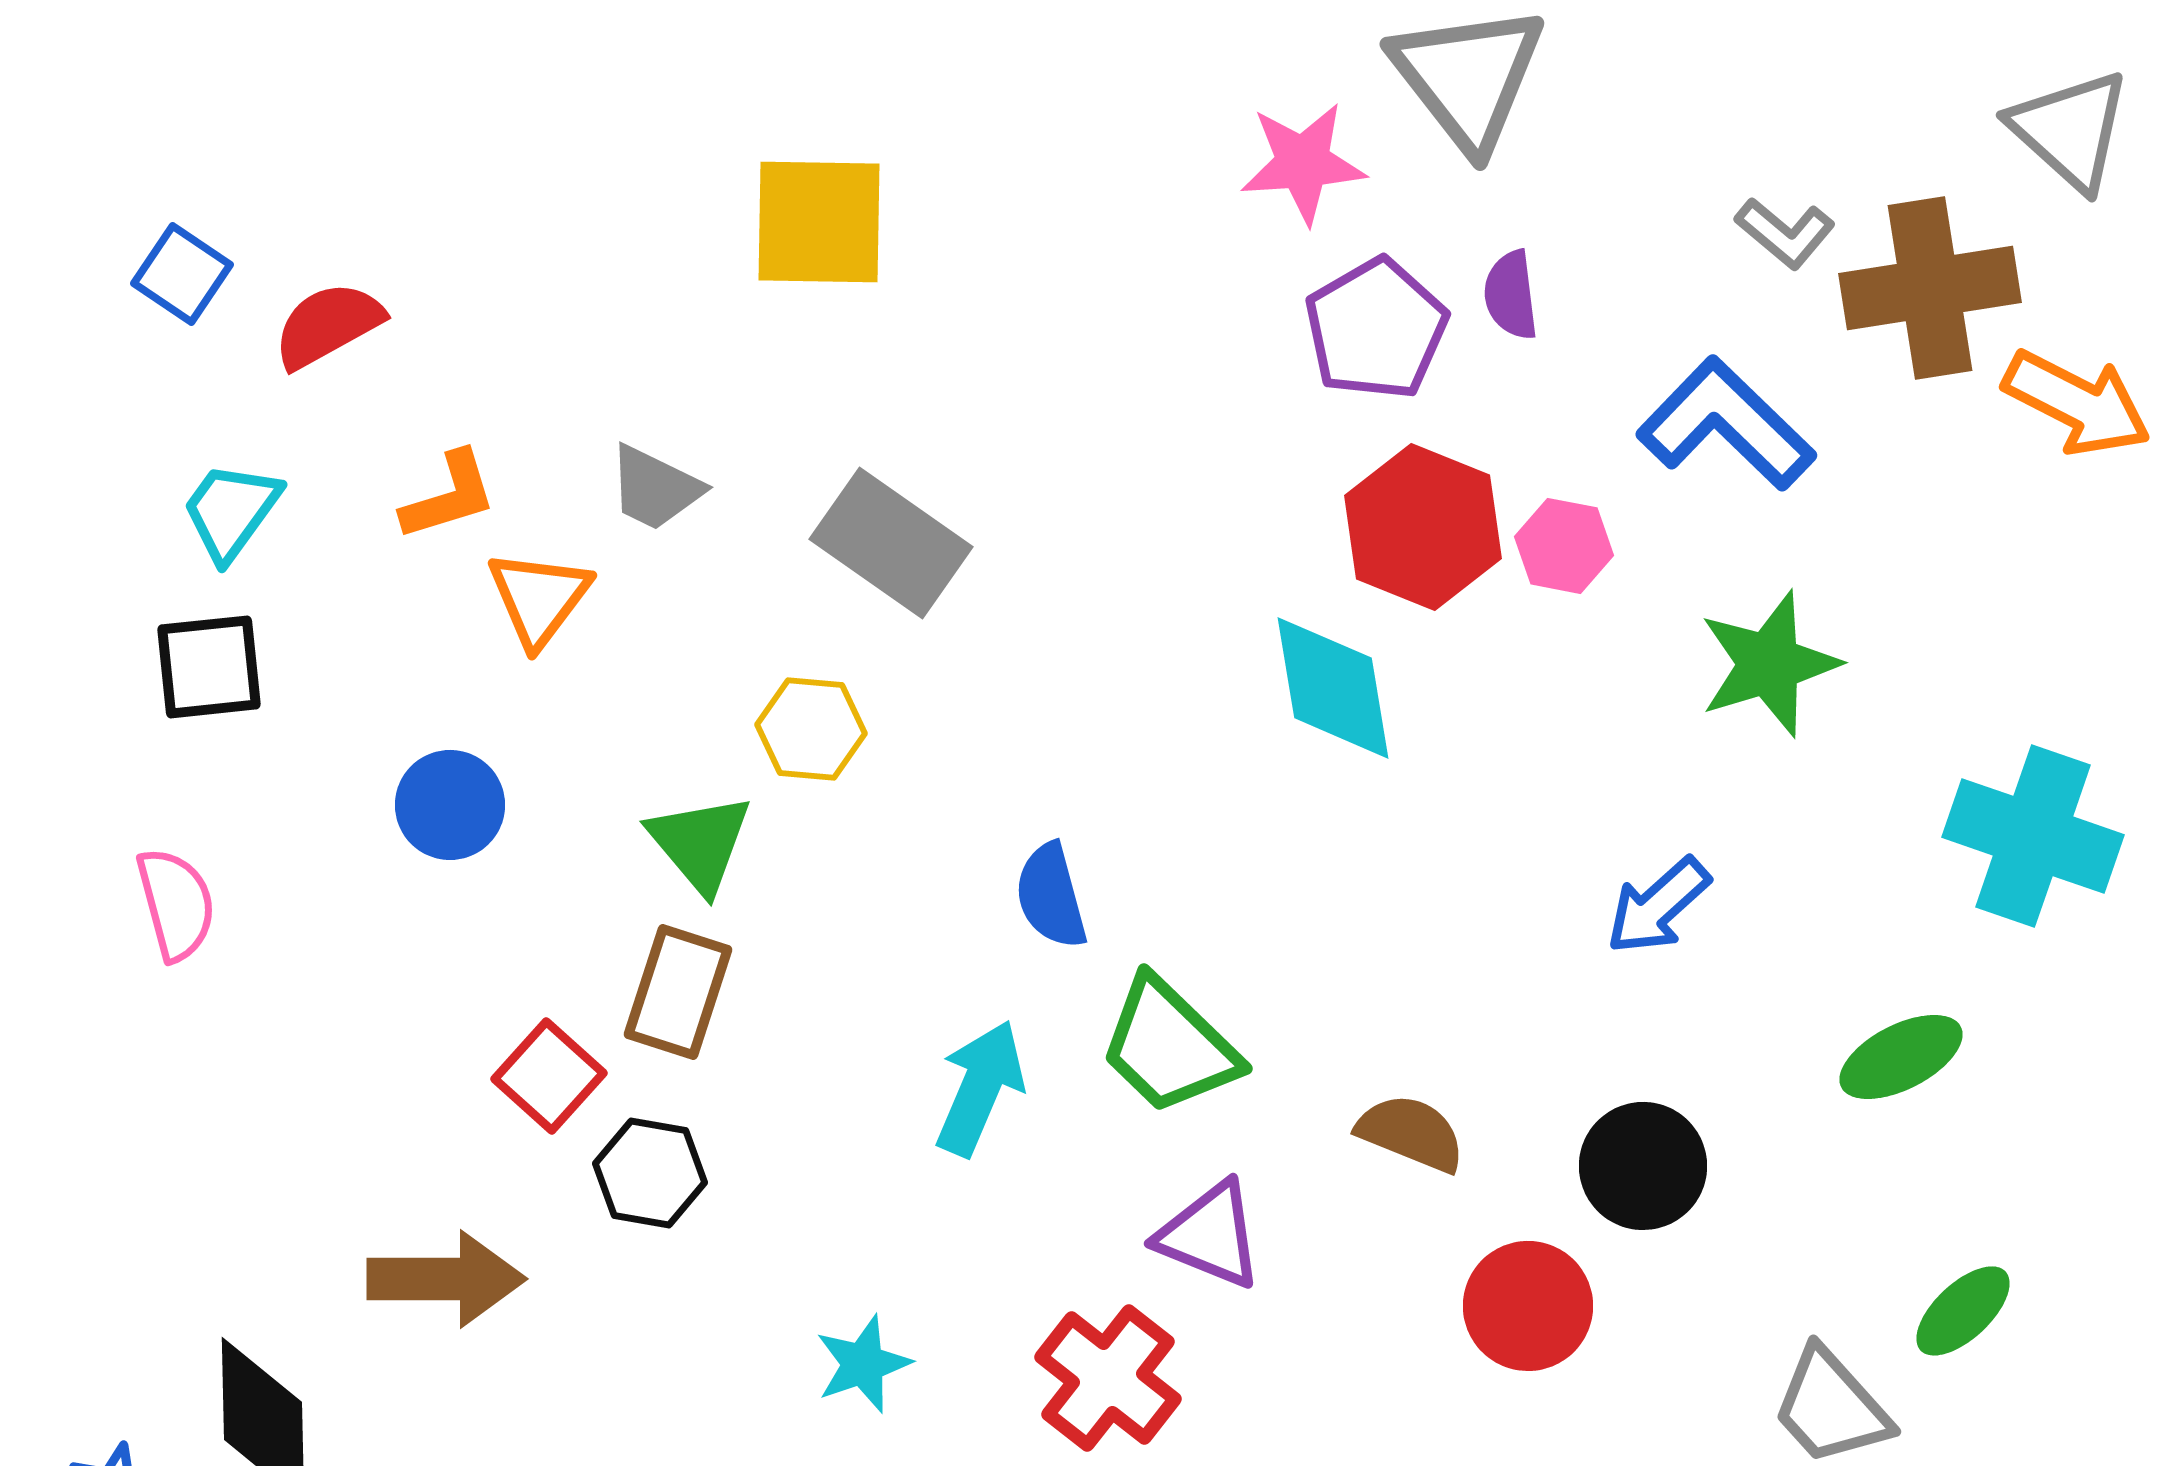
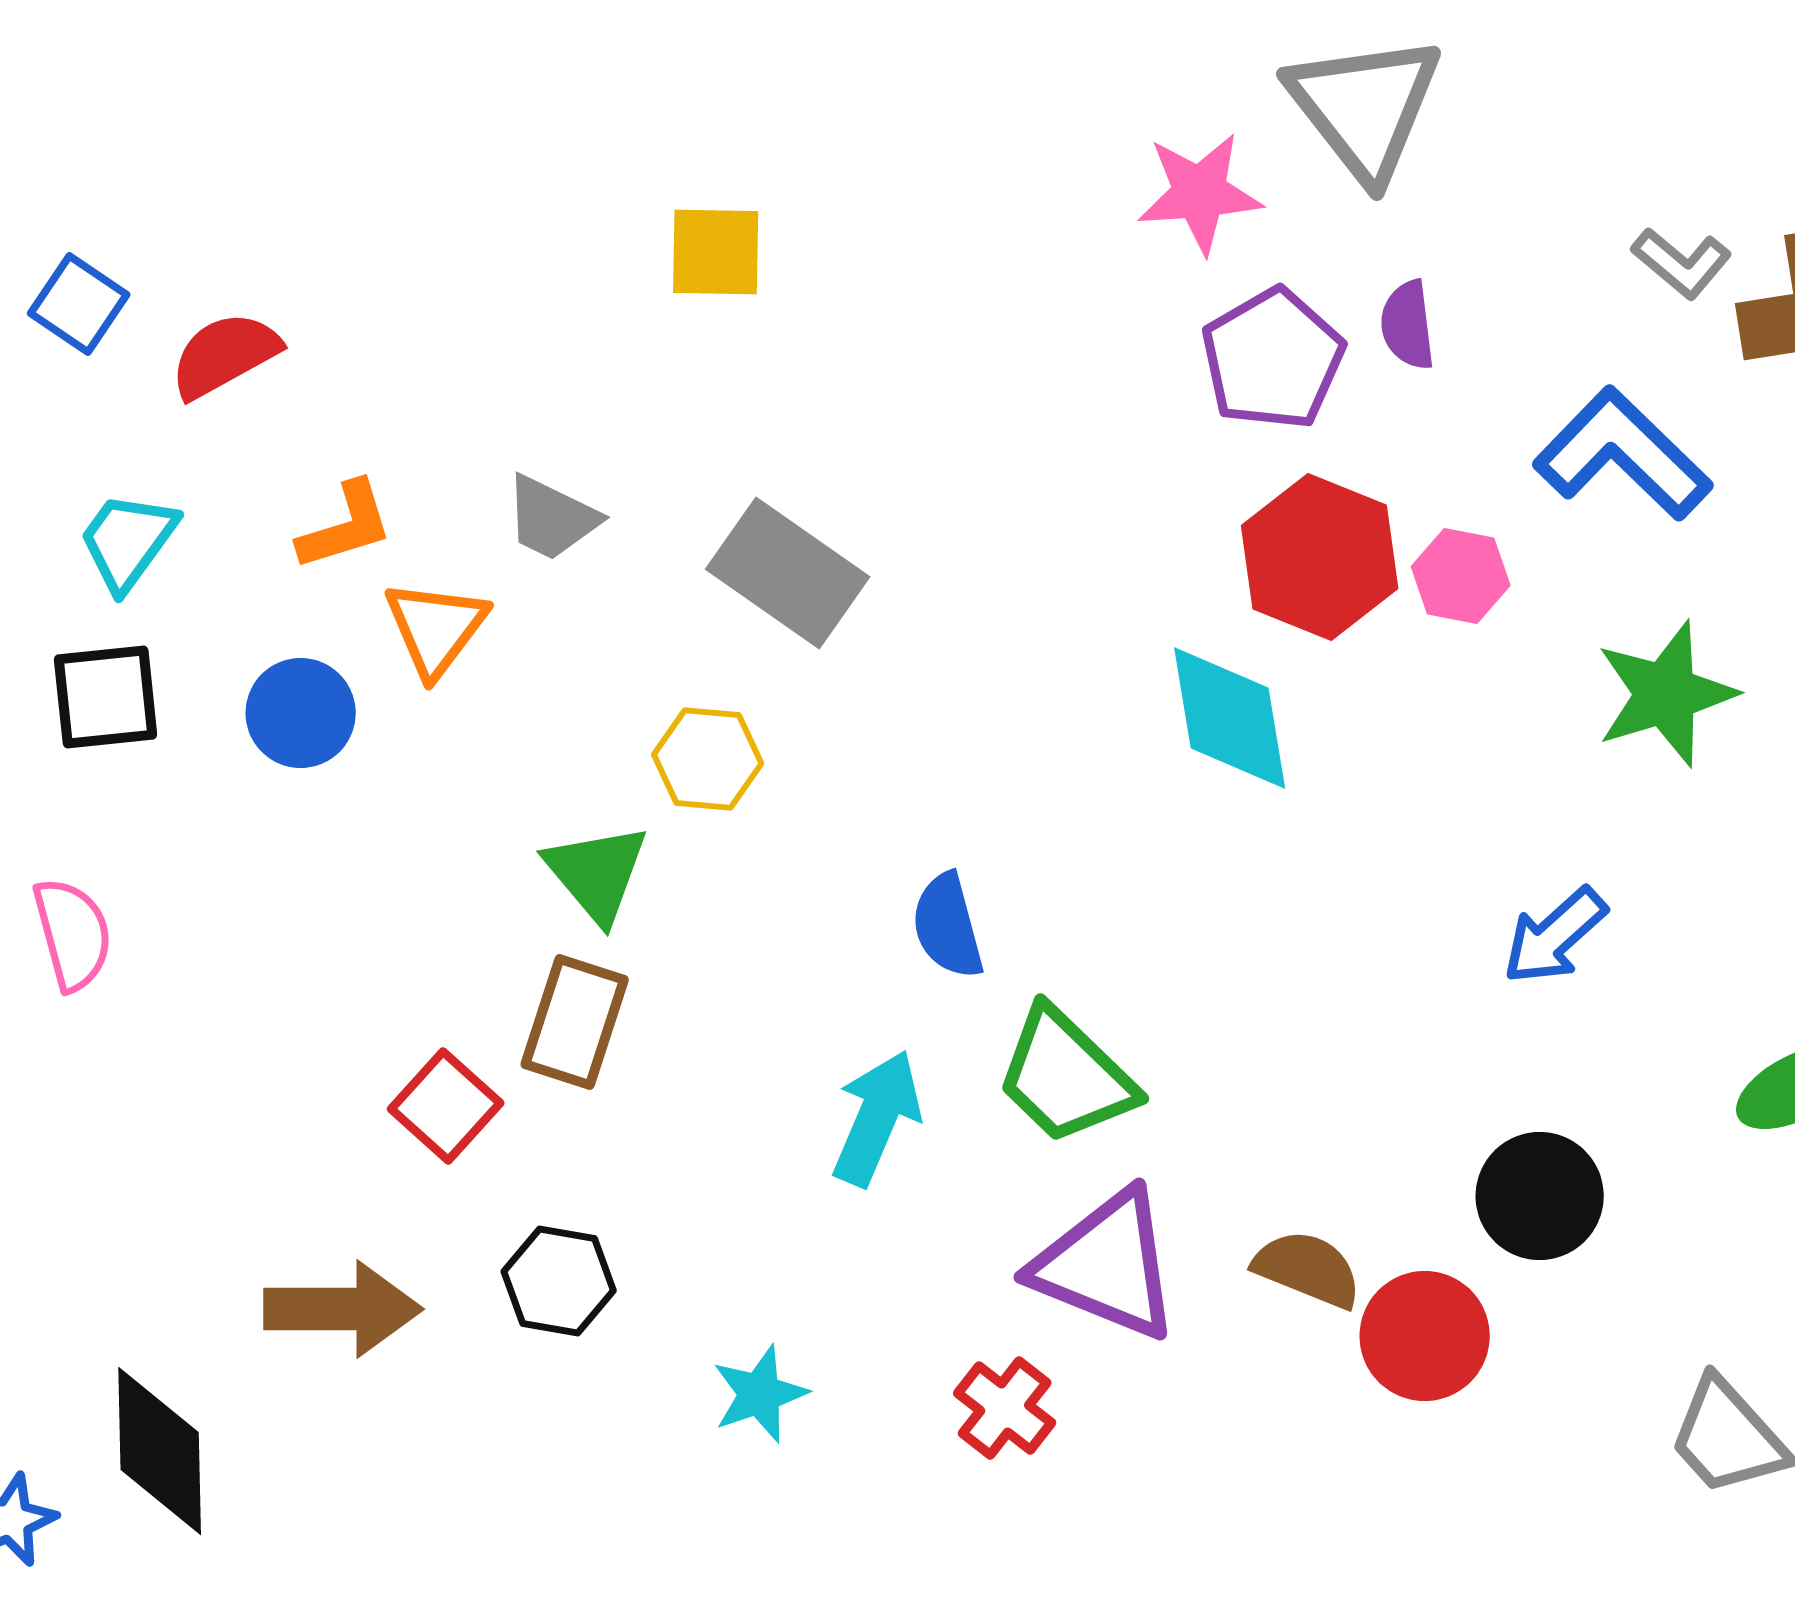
yellow square: (819, 222) -> (716, 252), size x0.7
blue circle: (450, 805) -> (301, 713), moved
brown semicircle: (1411, 1133) -> (1308, 1269), moved
black hexagon: (650, 1173) -> (559, 1281), moved
purple triangle: (1210, 1235) -> (1107, 1265), size x1.4
red cross: (1108, 1378) -> (1005, 1408), size x0.7

